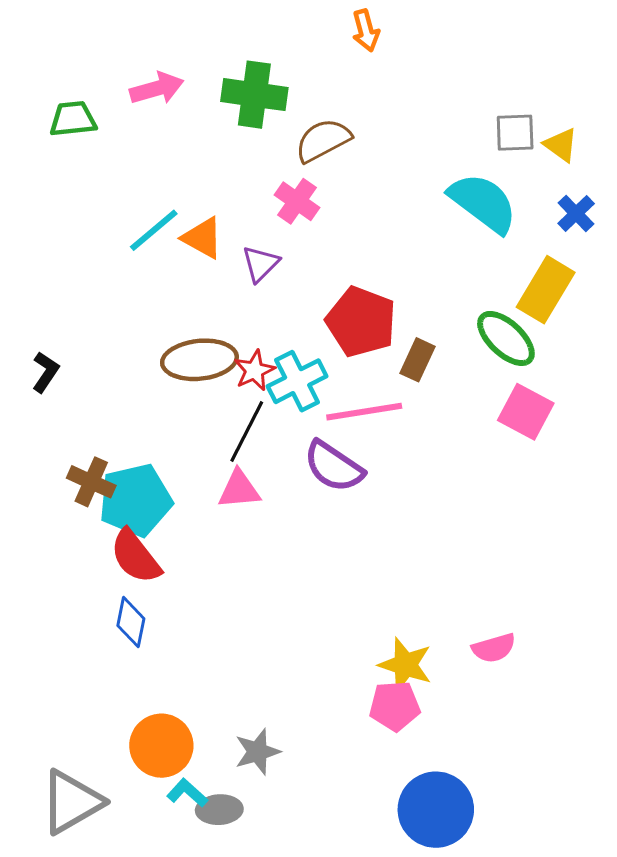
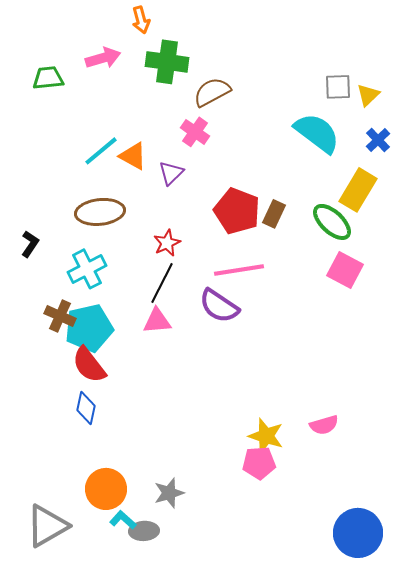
orange arrow: (366, 30) -> (141, 20), moved
yellow triangle: (561, 145) -> (368, 95), turned 40
brown ellipse: (199, 360) -> (100, 212), moved
brown rectangle: (418, 360) -> (274, 214), moved
cyan cross: (297, 381) -> (87, 269), moved
blue circle: (436, 810) -> (358, 533), moved

